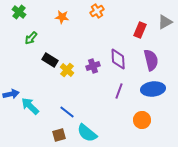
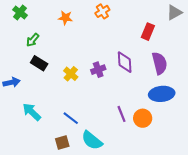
gray triangle: (165, 22) -> (174, 12), moved
black rectangle: (50, 60) -> (39, 63), moved
purple line: (119, 91) -> (121, 114), moved, turned -42
blue arrow: (11, 94) -> (12, 82), moved
orange circle: (142, 120) -> (143, 118), moved

